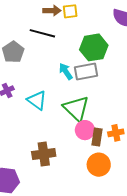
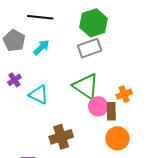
cyan arrow: (66, 71) -> (41, 47), moved, turned 90
cyan triangle: (37, 100) -> (39, 95), moved
orange cross: (116, 133) -> (124, 94), moved

